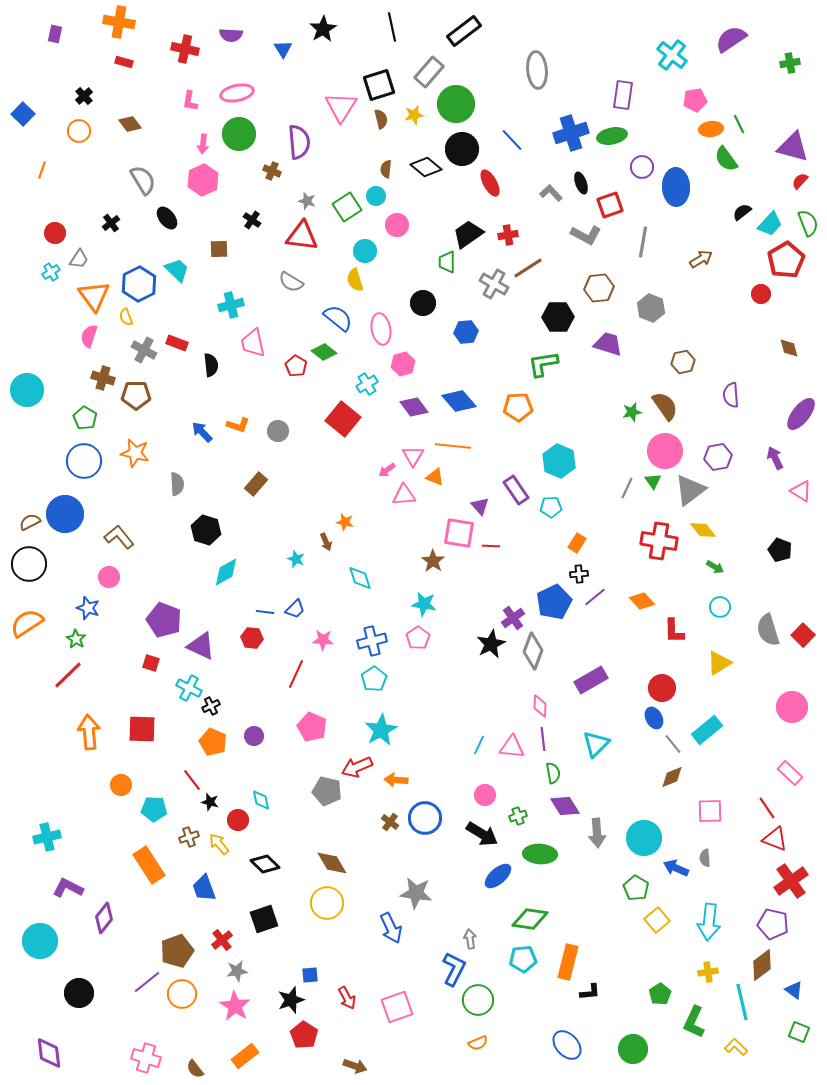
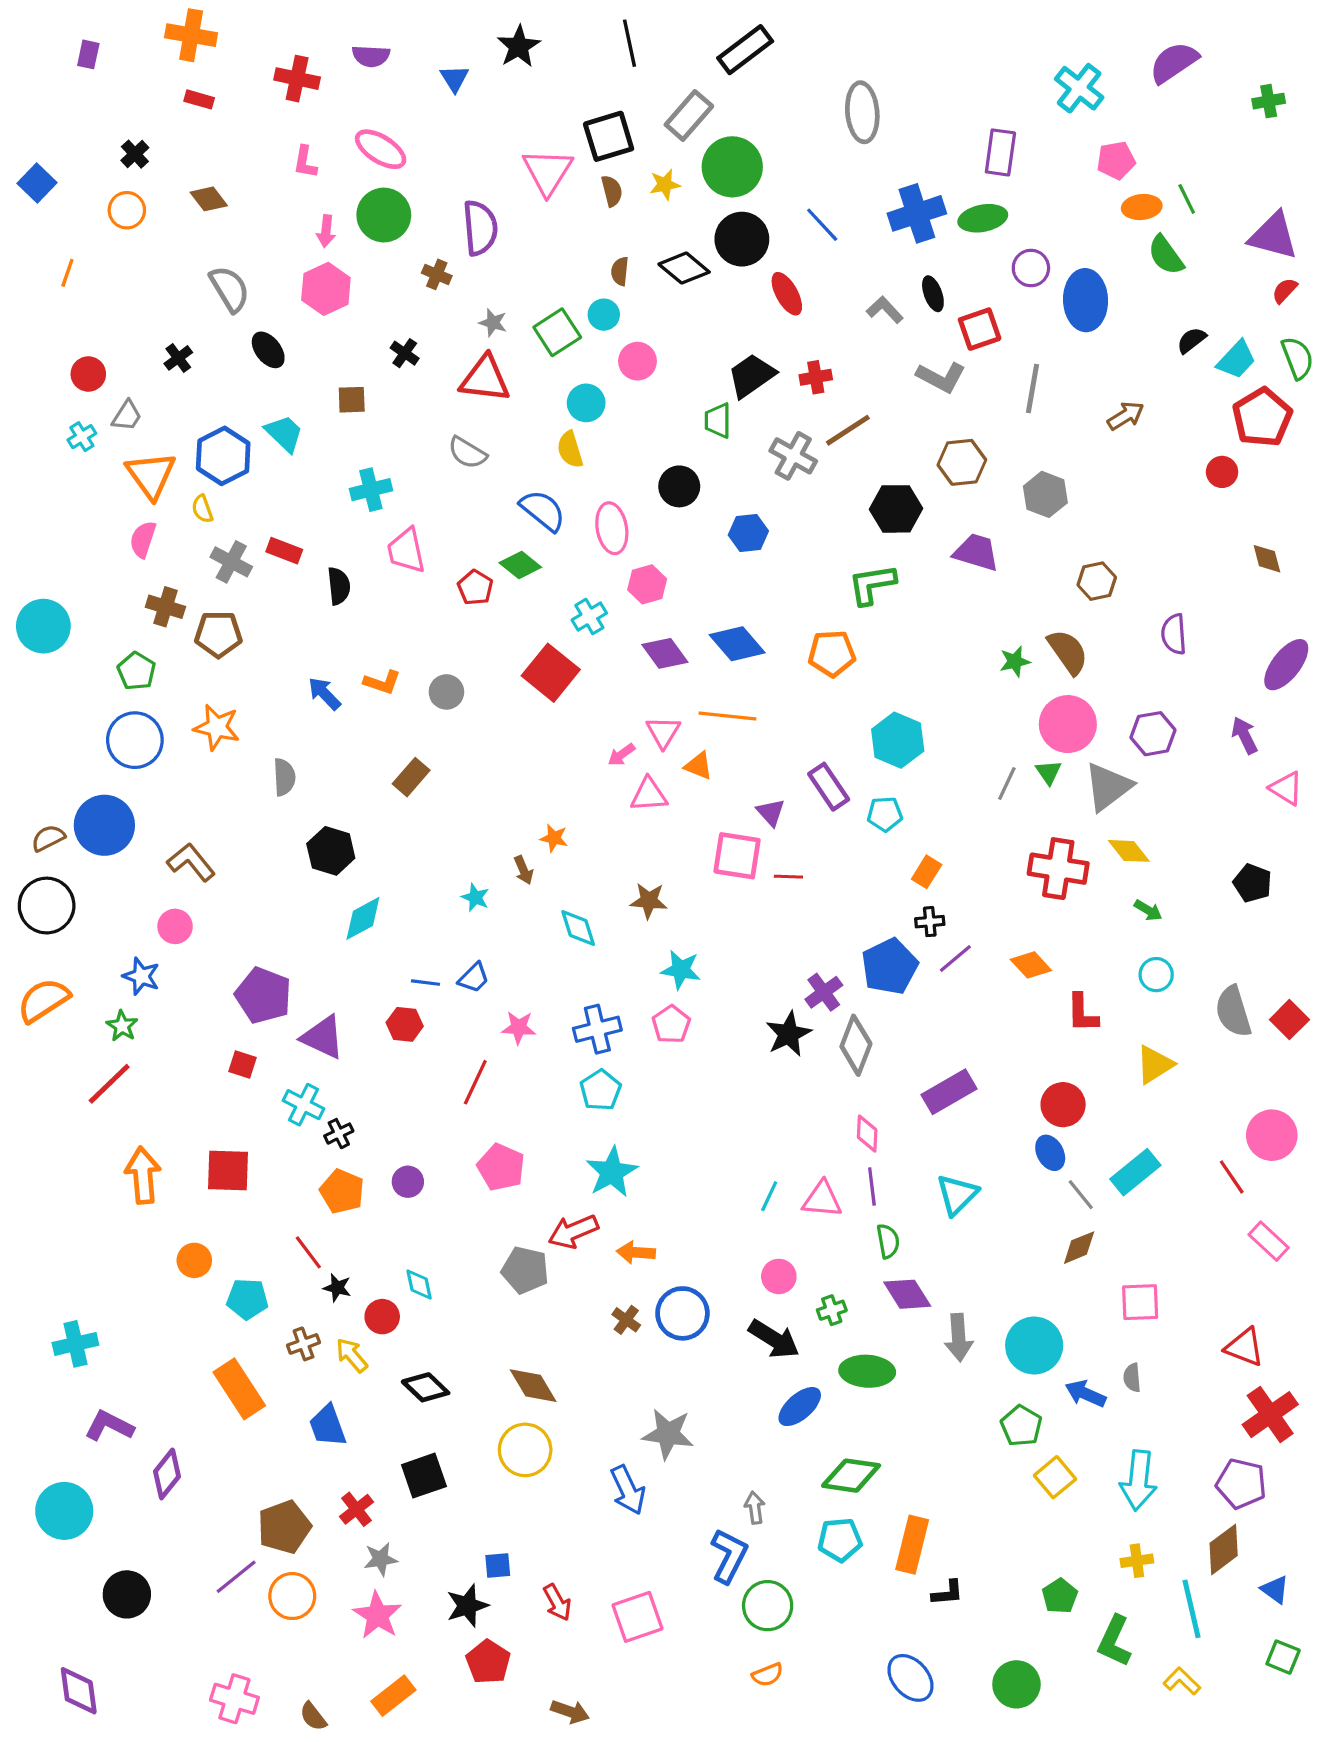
pink ellipse: (237, 93) -> (381, 149), turned 44
brown star: (433, 561) -> (649, 901), moved, turned -30
red line: (767, 808) -> (1232, 1177), moved

